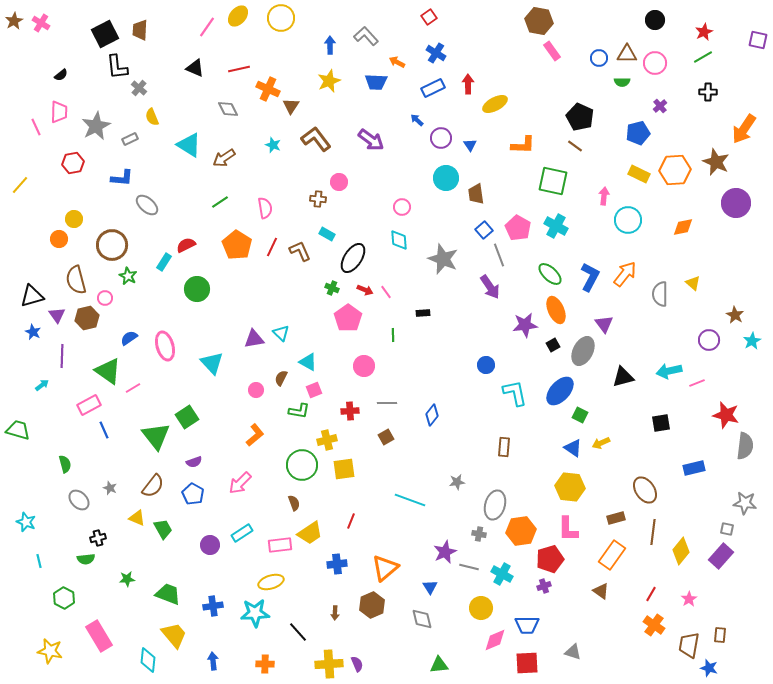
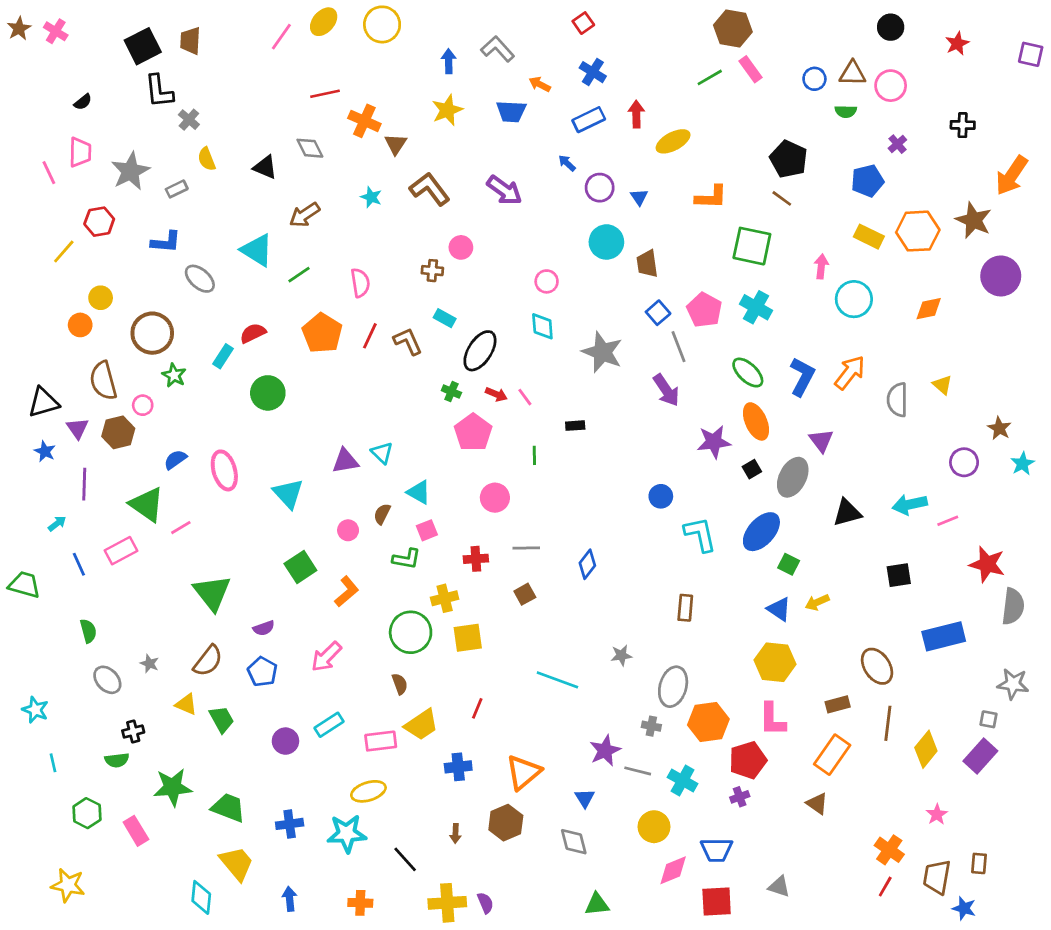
green line: (703, 57) -> (710, 77), moved
black triangle: (195, 68) -> (265, 167), moved
cyan triangle: (189, 145) -> (257, 250), moved
yellow line: (20, 185) -> (64, 252), moved
green square: (187, 417) -> (300, 567), moved
blue line: (104, 430) -> (79, 564), moved
blue rectangle: (694, 468) -> (944, 636), size x1.4
green star: (127, 579) -> (173, 787), size x1.8
red line: (651, 594) -> (885, 887), moved
pink rectangle: (99, 636) -> (136, 831), moved, size x0.7

